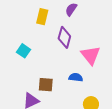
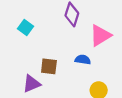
pink triangle: (91, 55) -> (100, 35), turned 35

